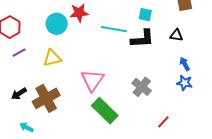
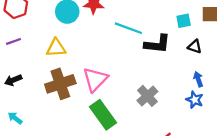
cyan square: (145, 15) -> (184, 21), moved, turned -32
purple line: (19, 53) -> (14, 41), moved
brown cross: (46, 98) -> (60, 84), moved

